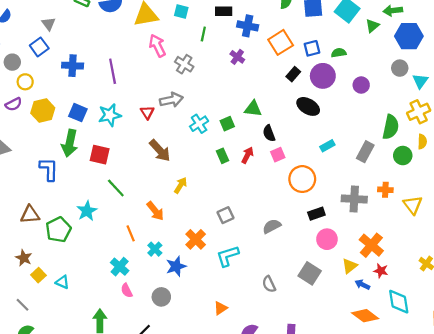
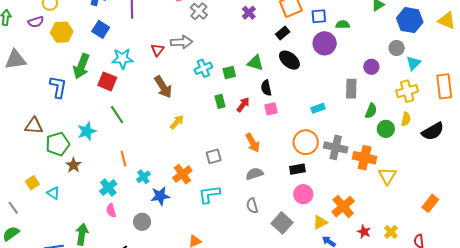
black rectangle: (293, 74) -> (283, 33), moved
purple circle: (361, 85) -> (371, 67), moved
black ellipse: (308, 106) -> (289, 60), moved
blue square: (78, 113) -> (101, 29), moved
cyan star: (110, 115) -> (122, 59), moved
green semicircle: (391, 127) -> (371, 111), moved, size x0.7
gray rectangle: (365, 152) -> (351, 89), moved, turned -36
orange circle: (302, 179) -> (306, 142), moved
orange cross: (385, 190) -> (365, 158), size x1.6
gray cross: (354, 199) -> (336, 147), moved
orange arrow: (155, 211) -> (253, 143), moved
brown star: (24, 258) -> (74, 165), moved
red star: (381, 271) -> (364, 232), moved
gray semicircle: (269, 284) -> (252, 206), moved

